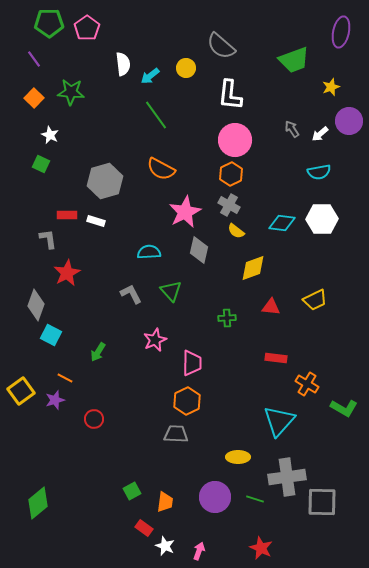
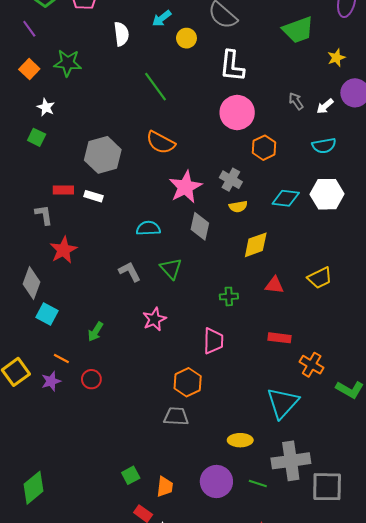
cyan arrow: (150, 76) -> (162, 18), moved
orange hexagon: (231, 174) -> (264, 148), moved
yellow semicircle: (236, 231) -> (238, 207), turned -48
pink trapezoid: (192, 363) -> (213, 341), moved
red circle: (94, 419) -> (91, 379), moved

